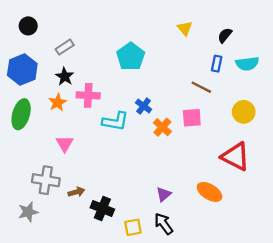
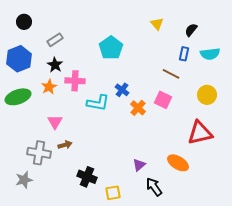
green ellipse: (21, 114) -> (18, 97), turned 55
pink square: (192, 118) -> (163, 100), turned 30
red triangle: (235, 157) -> (200, 133), turned -40
brown arrow: (76, 192) -> (65, 145), moved
black arrow: (164, 224) -> (154, 187), moved

